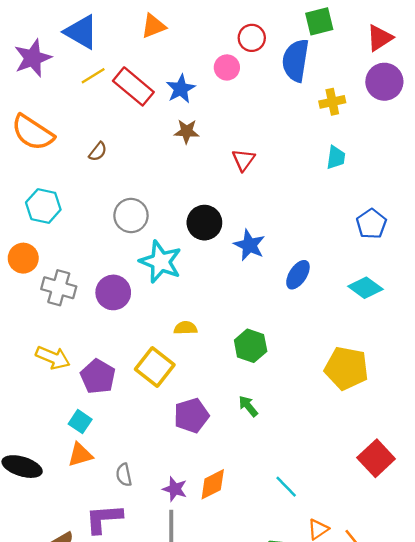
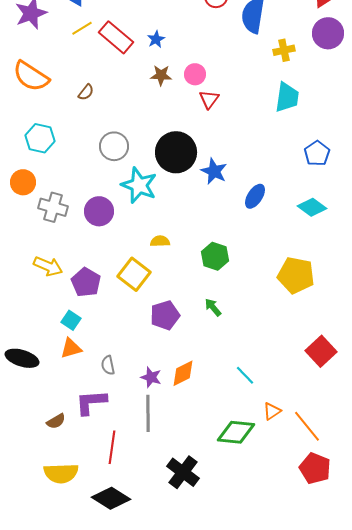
pink circle: (227, 67) -> (195, 74), moved
blue star: (181, 89) -> (156, 39), size x0.7
cyan trapezoid: (336, 157) -> (287, 97), size x1.5
black circle: (204, 223) -> (176, 152), size x1.4

